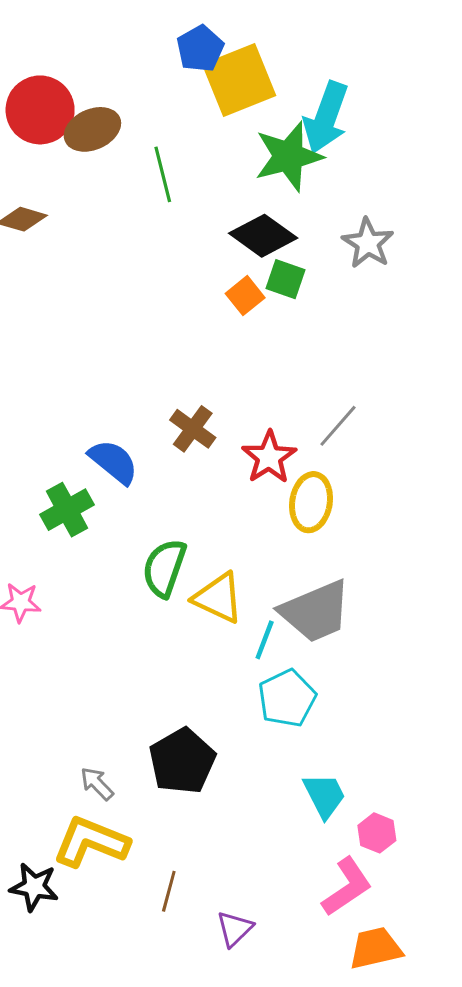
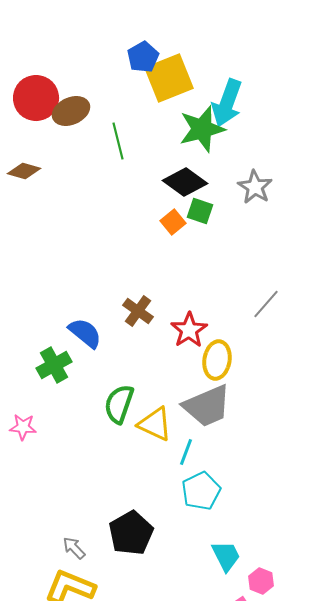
gray line: (338, 426) -> (266, 304), moved
gray trapezoid: (315, 611) -> (207, 406), moved

